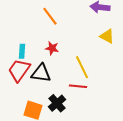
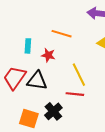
orange line: (50, 16) -> (62, 34), moved, turned -36
cyan rectangle: (22, 51) -> (28, 46), moved

